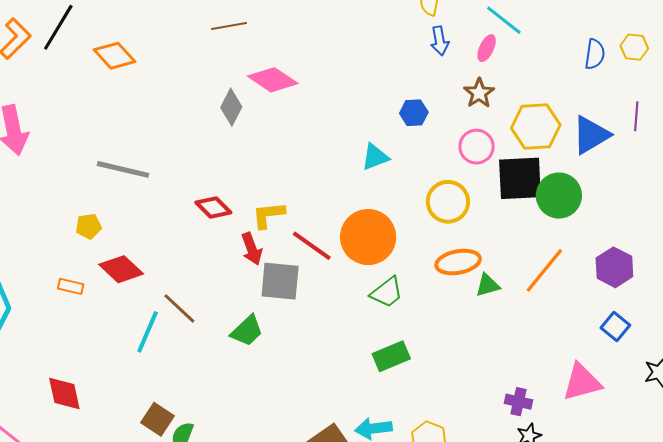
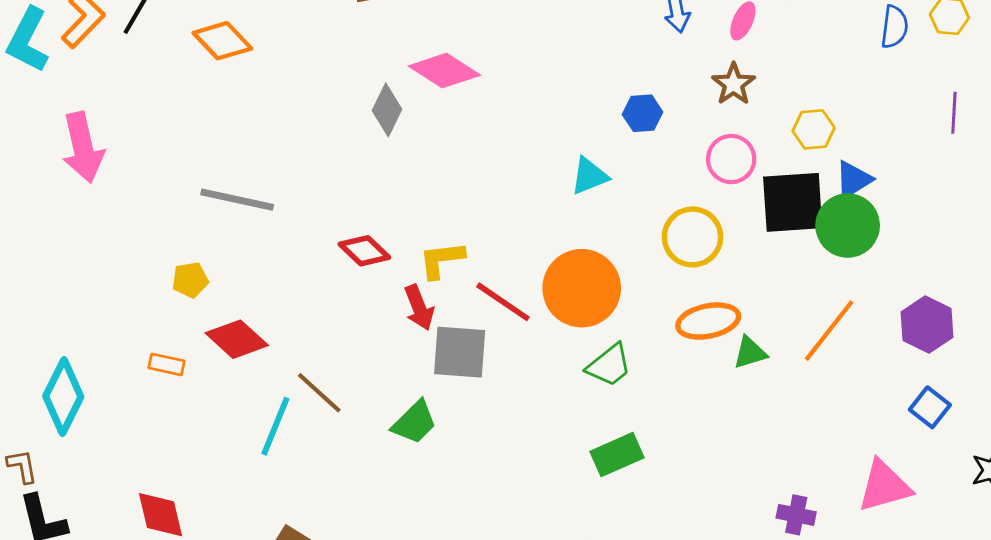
yellow hexagon: (536, 127) -> (814, 129), size x0.6
blue triangle: (591, 135) -> (853, 180), moved, size x0.7

